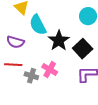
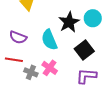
cyan semicircle: (38, 25) -> (49, 40), moved
black star: (59, 40) -> (69, 22), moved

